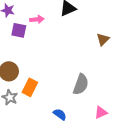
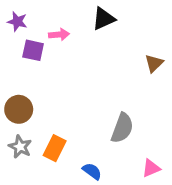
orange rectangle: (30, 87) -> (55, 148), moved

